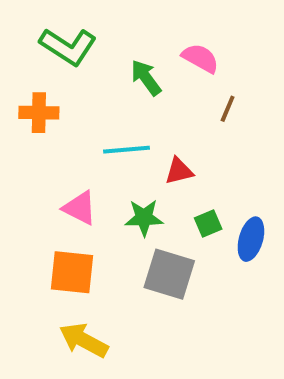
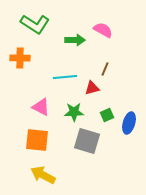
green arrow: (146, 78) -> (75, 40), turned 126
brown line: (228, 109) -> (105, 69), moved

